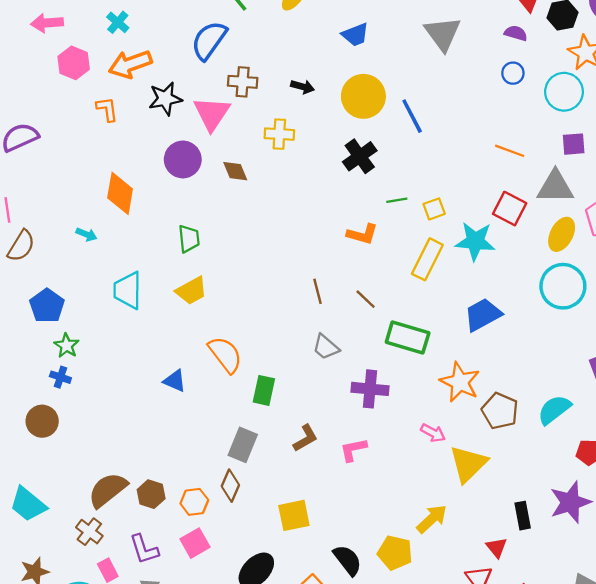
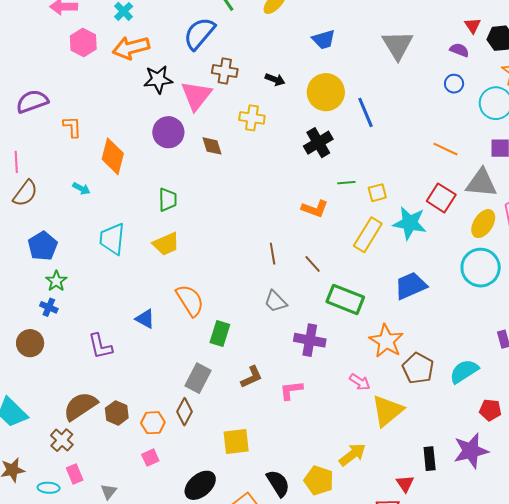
orange L-shape: (107, 109) -> (72, 127), moved
pink square: (195, 543) -> (150, 458), size x0.7
purple L-shape: (144, 549) -> (100, 346), moved

